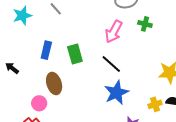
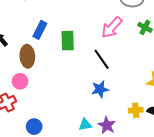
brown ellipse: (54, 83) -> (27, 56), moved
blue star: (116, 93) -> (100, 89), size x0.7

